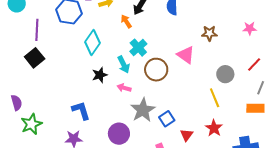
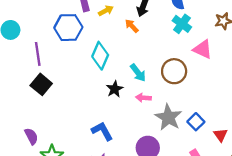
cyan cross: (138, 48) -> (182, 24), moved

